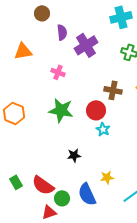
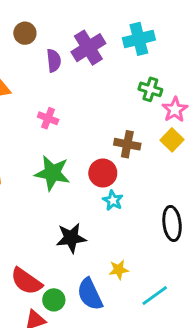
purple cross: (86, 45) -> (88, 48), moved
black star: (74, 155) -> (71, 238), size x1.5

